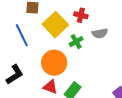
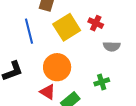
green cross: (76, 42) -> (102, 82), moved

